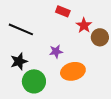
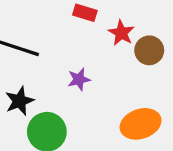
orange ellipse: (73, 71) -> (141, 124), moved

